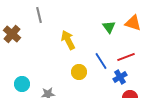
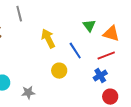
orange triangle: (133, 23) -> (111, 34), moved
blue line: (101, 61) -> (75, 51), moved

